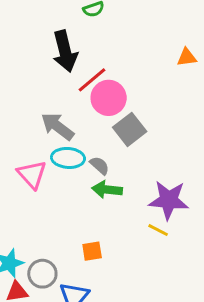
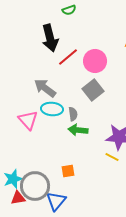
pink circle: (109, 98) -> (95, 61), moved
gray semicircle: (100, 165) -> (73, 114), turned 40
gray circle: (42, 274) -> (35, 186), size x1.5

